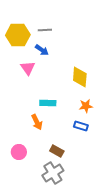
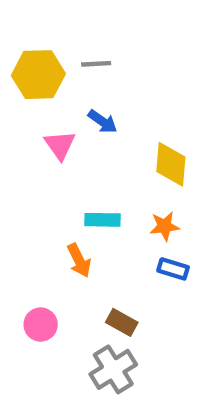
blue arrow: (42, 50) -> (103, 122), moved
orange star: (86, 106) -> (165, 226), moved

